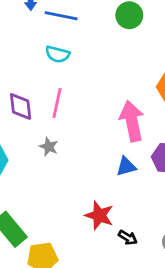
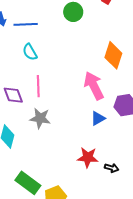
cyan semicircle: (57, 54) -> (30, 52), turned 60
gray star: (49, 147) -> (40, 118), size x1.5

